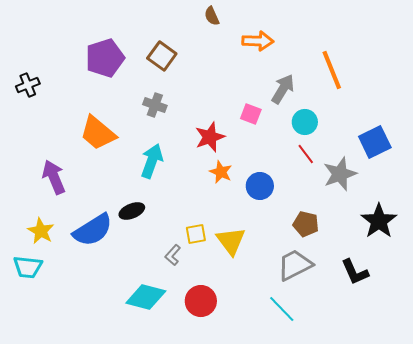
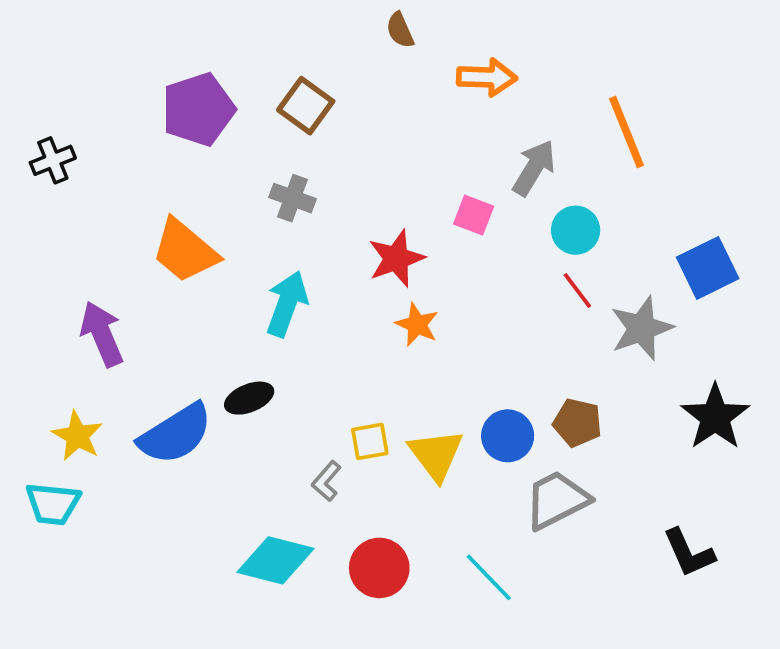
blue circle: (260, 186) -> (508, 436), moved
black L-shape: (355, 272) -> (689, 553), moved
cyan line: (282, 309) -> (489, 577), moved

